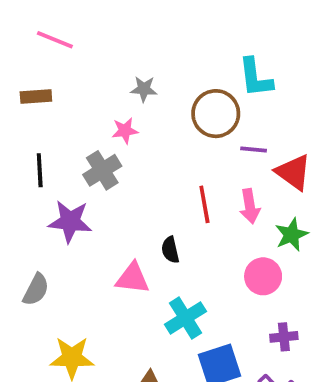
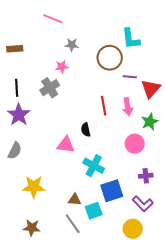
pink line: (55, 40) -> (53, 19), moved
red triangle: (293, 172) -> (151, 89), turned 35
purple star: (70, 221) -> (19, 115), moved, turned 30
cyan cross: (185, 318) -> (94, 166), turned -30

